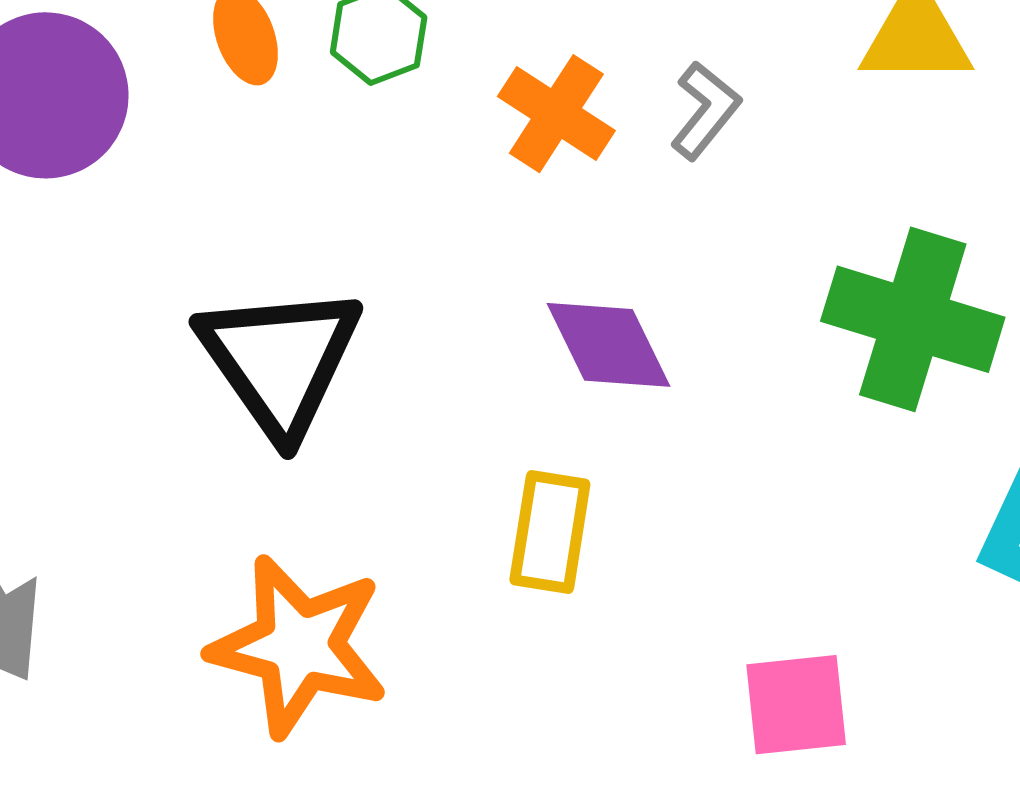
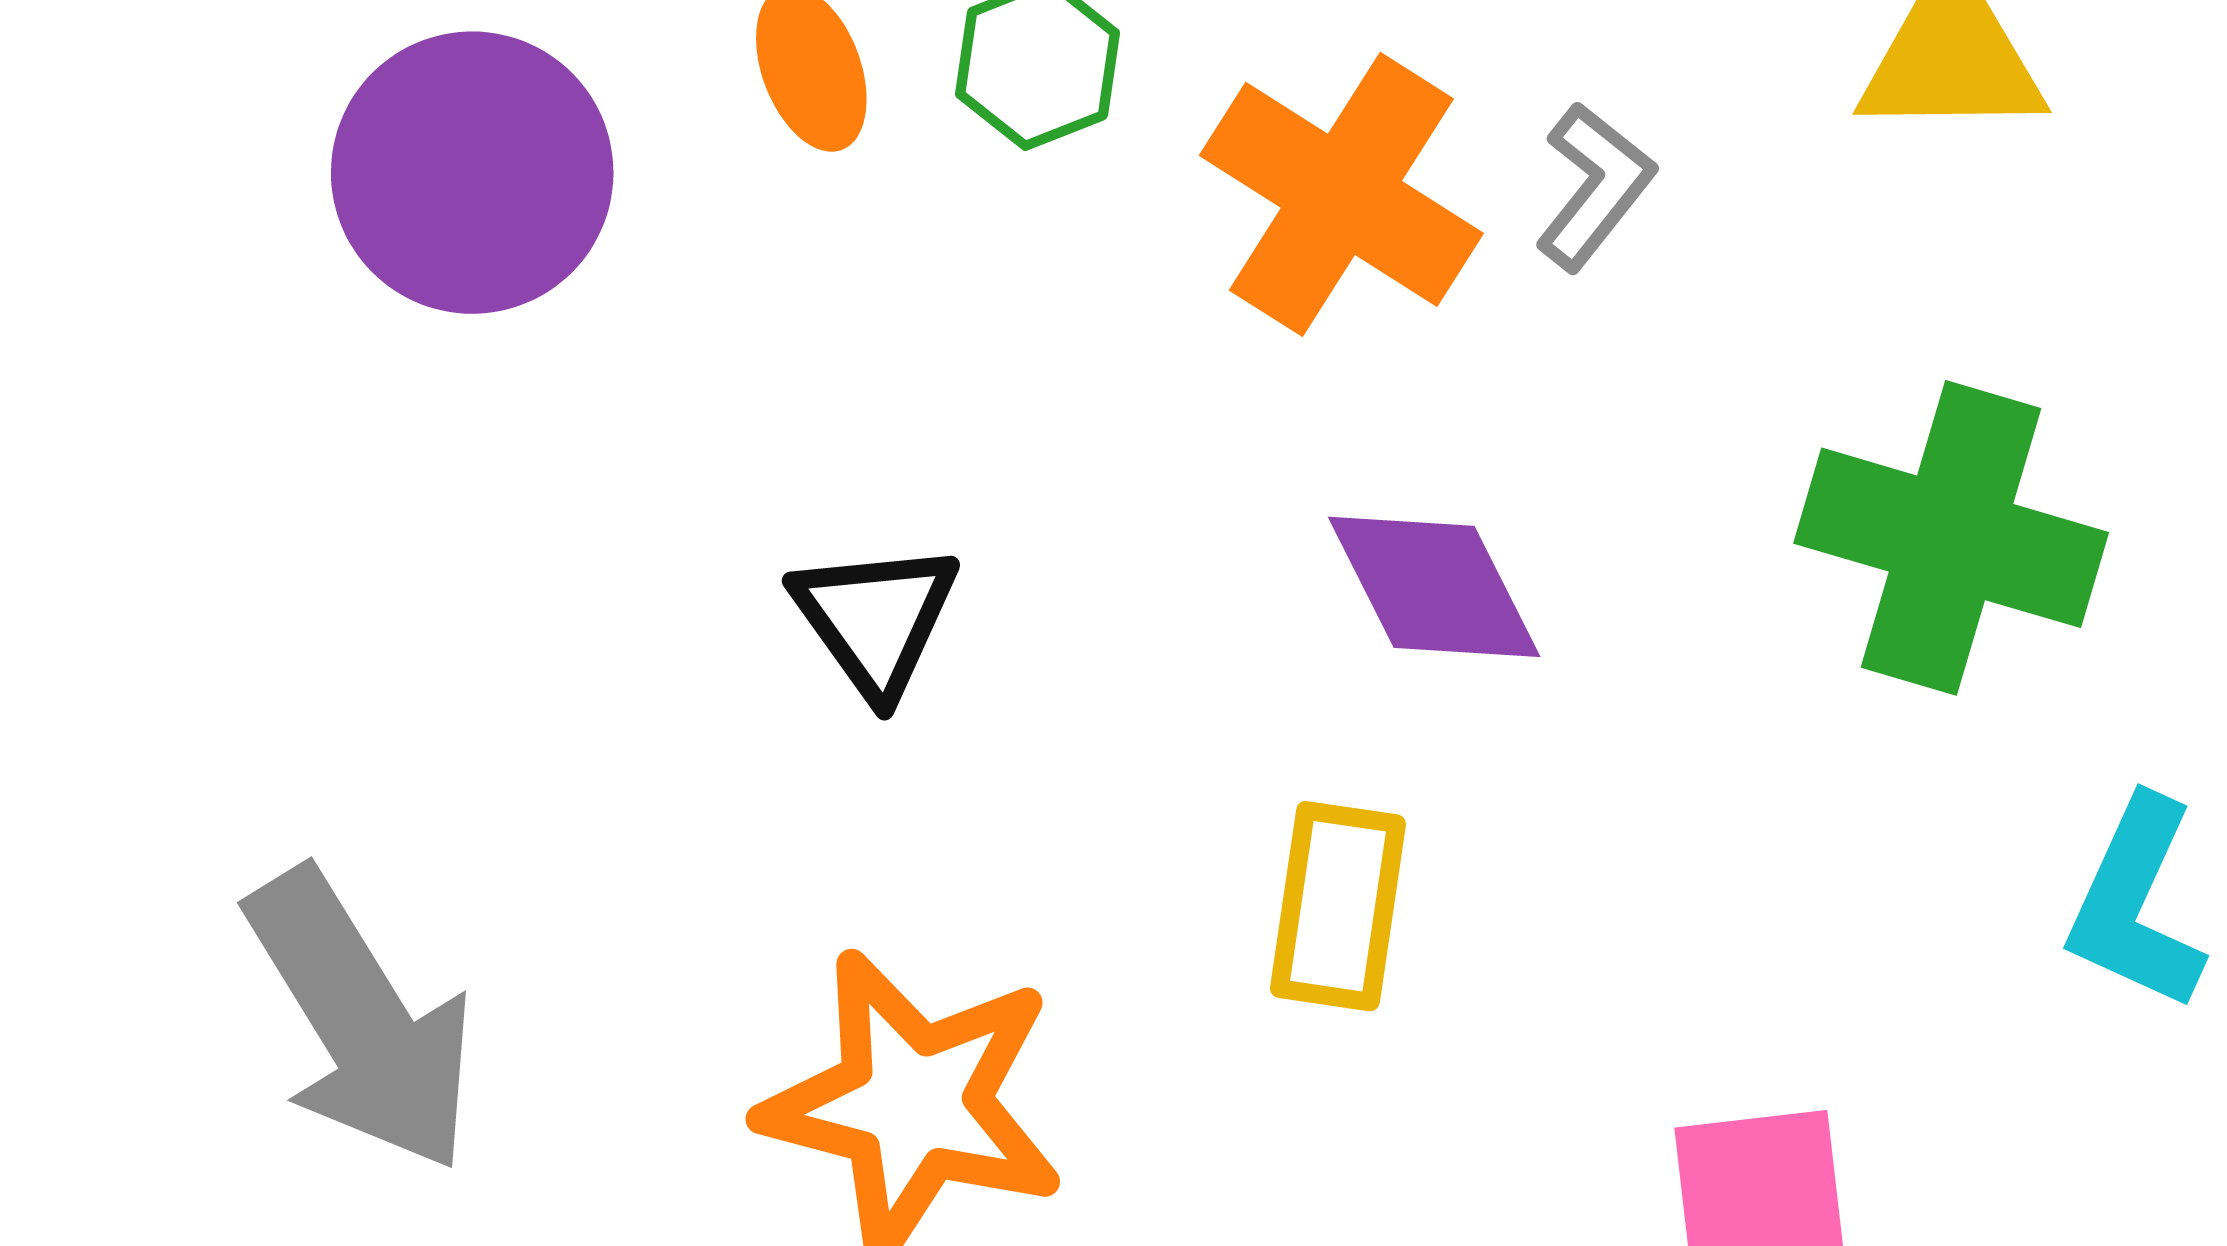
orange cross: (556, 114) -> (1341, 194), size x1.4
black triangle: (280, 360) -> (875, 619), size x0.6

